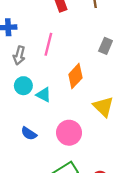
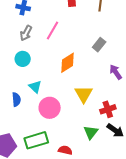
cyan triangle: (44, 95) -> (35, 87), moved
blue semicircle: (29, 134) -> (16, 99), turned -144

